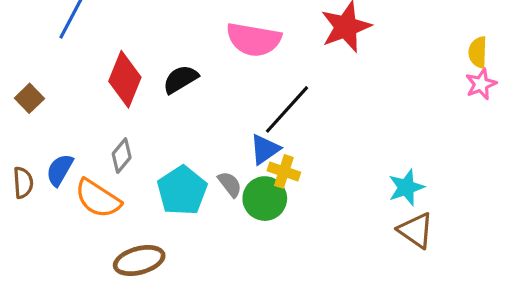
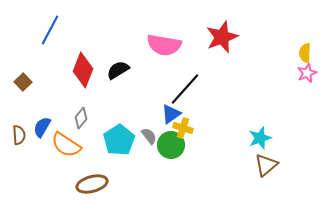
brown triangle: (416, 230) -> (266, 165), turned 45

